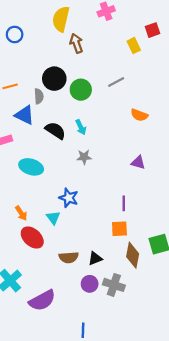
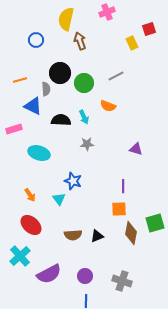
blue circle: (15, 34) -> (36, 40), moved
orange semicircle: (139, 115) -> (108, 106), moved
black semicircle: (55, 130) -> (61, 120), turned -30
red ellipse: (32, 238) -> (31, 225), moved
purple circle: (90, 284) -> (85, 276), moved
gray cross: (114, 285) -> (122, 281), moved

